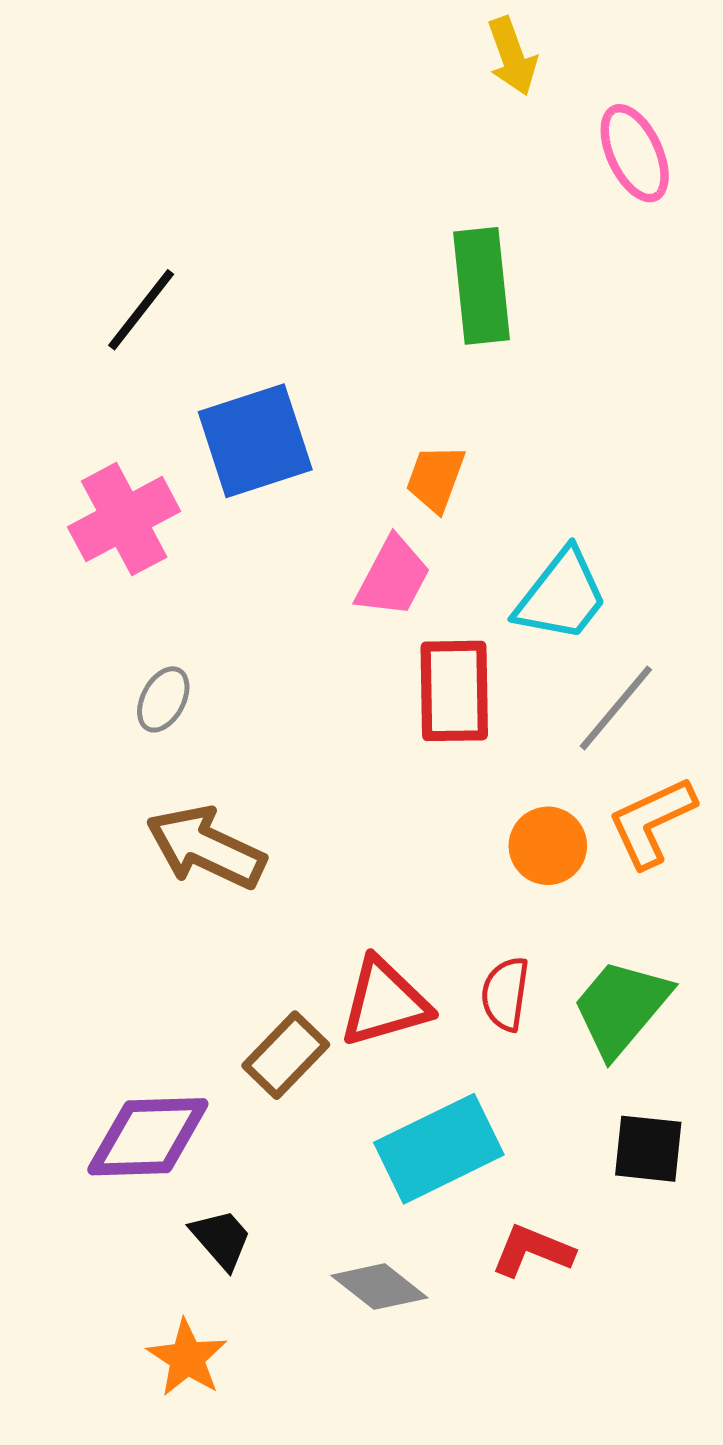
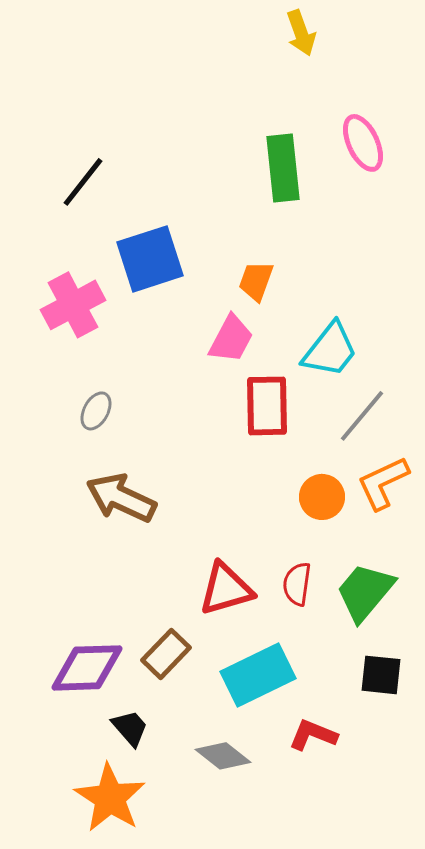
pink ellipse: (635, 153) -> (363, 143), moved
brown rectangle: (286, 1055) -> (166, 654), moved
orange star: (187, 1358) -> (110, 798), size x1.5

